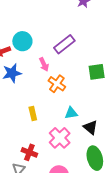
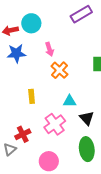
purple rectangle: (64, 44) -> (81, 14), moved
red cross: (29, 152) -> (23, 134), turned 35

